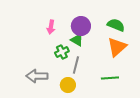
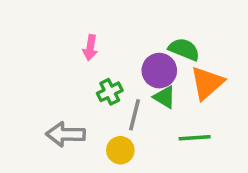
green semicircle: (116, 25) -> (184, 49), moved
purple circle: (81, 26) -> (159, 71), moved
green triangle: (77, 40) -> (165, 97), moved

